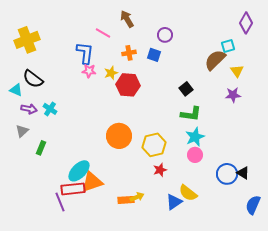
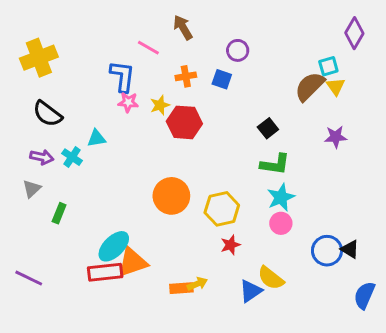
yellow triangle: (237, 71) -> (336, 86), moved
cyan triangle: (16, 90) -> (96, 138), moved, turned -32
purple line: (60, 202) -> (29, 278), moved, turned -42

